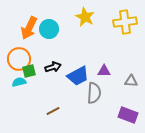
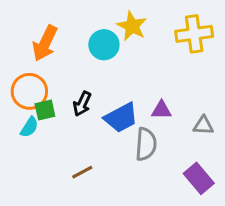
cyan circle: (49, 29) -> (104, 45), moved
black arrow: (53, 67) -> (82, 104), turned 133
cyan semicircle: (19, 82) -> (29, 127), turned 136
purple rectangle: (128, 115) -> (199, 178), turned 30

